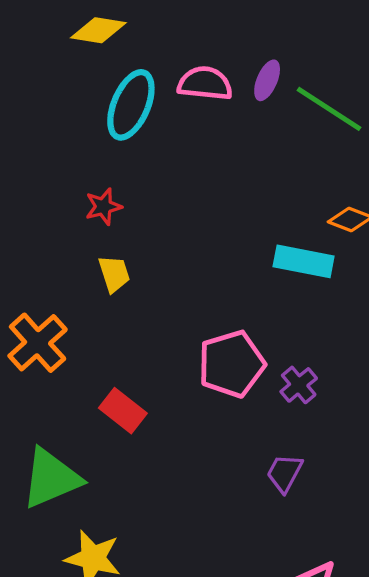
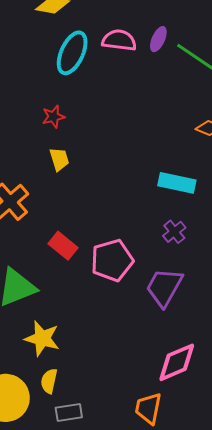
cyan rectangle: (304, 261) -> (177, 183), moved
pink pentagon: (232, 364) -> (112, 260), moved
purple trapezoid: (285, 473) -> (164, 287), size x1.6

